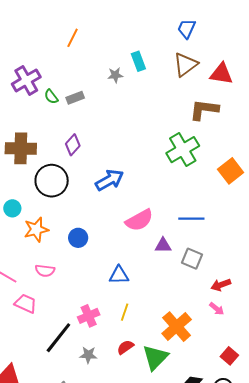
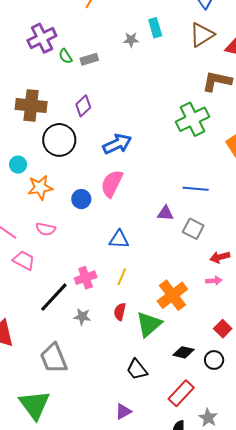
pink semicircle: (139, 220) -> (112, 184), moved, turned 140
pink arrow: (217, 309) -> (214, 281), turned -49
red semicircle: (125, 347) -> (120, 312), turned -48

